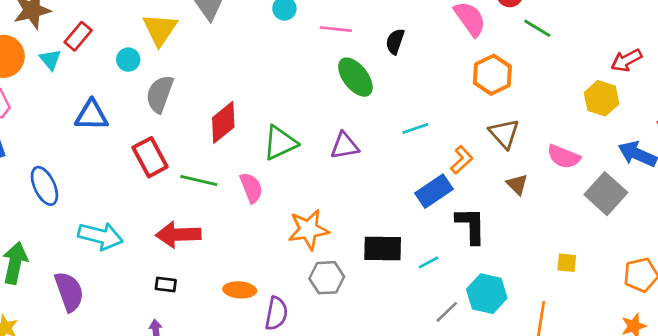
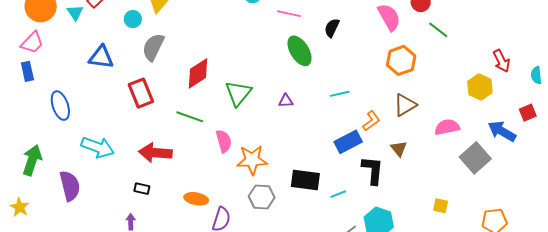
red arrow: (626, 60) -> (501, 61), turned -95
brown triangle: (504, 134) -> (405, 105), turned 35
green triangle: (280, 143) -> (238, 93), turned -32
purple triangle: (345, 146) -> (286, 101), size x0.7
pink semicircle: (564, 157) -> (447, 127), turned 140
green line: (199, 181) -> (190, 117), moved
brown triangle: (517, 184) -> (399, 149), moved
pink semicircle: (251, 188) -> (224, 141), moved

